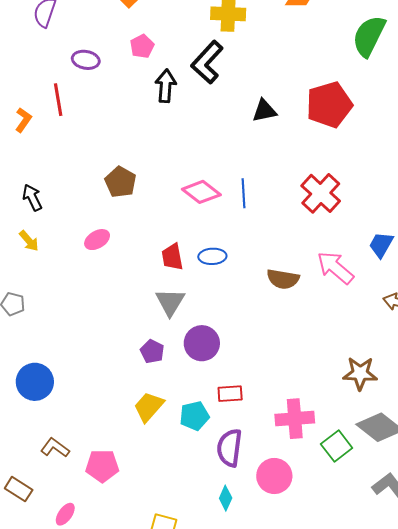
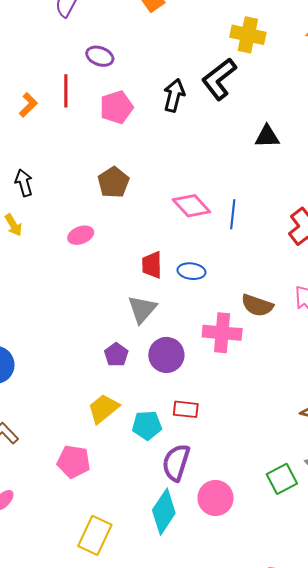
pink pentagon: (142, 46) -> (116, 107), moved, size x1.4
pink cross: (295, 419) -> (222, 333), moved
pink pentagon: (102, 466) -> (74, 462), moved
cyan diamond: (226, 498) -> (164, 512), size x1.8

